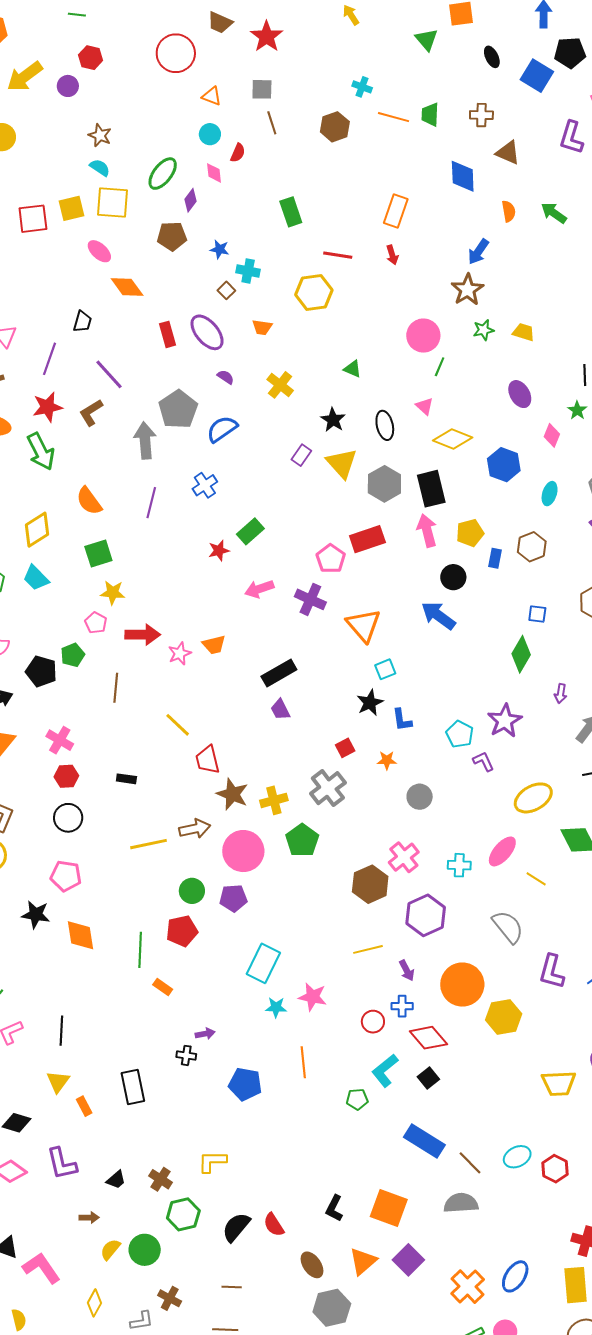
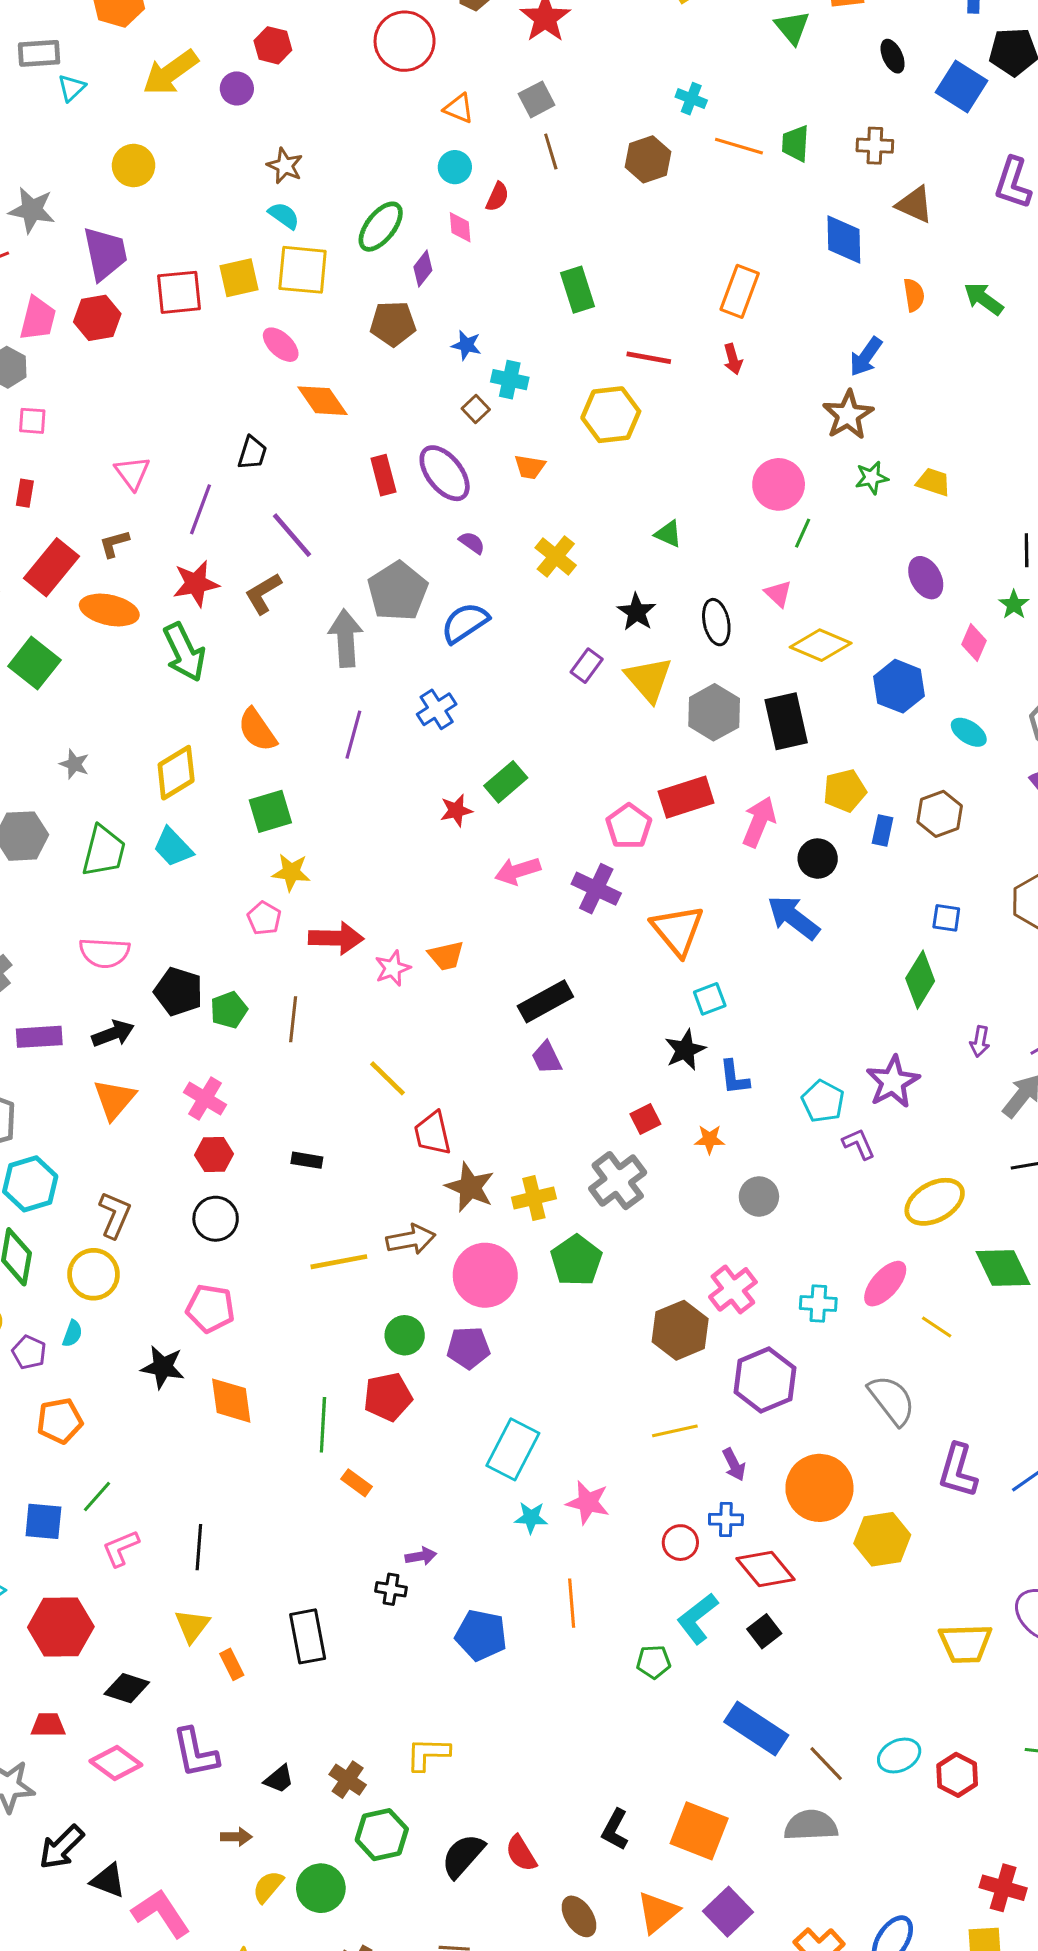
gray square: (262, 89) -> (537, 99), turned -30
cyan ellipse: (550, 494) -> (969, 732), turned -75
pink arrow: (427, 530) -> (759, 822), moved, turned 36
green pentagon: (73, 655) -> (229, 1010), moved

